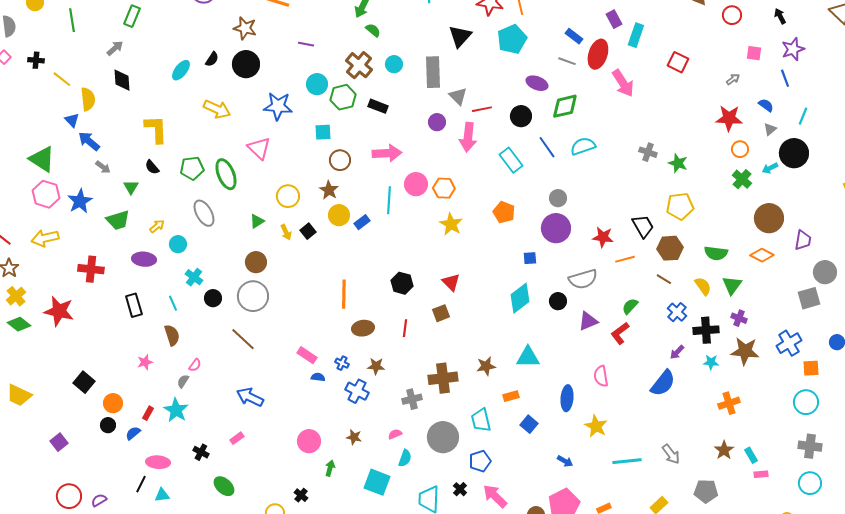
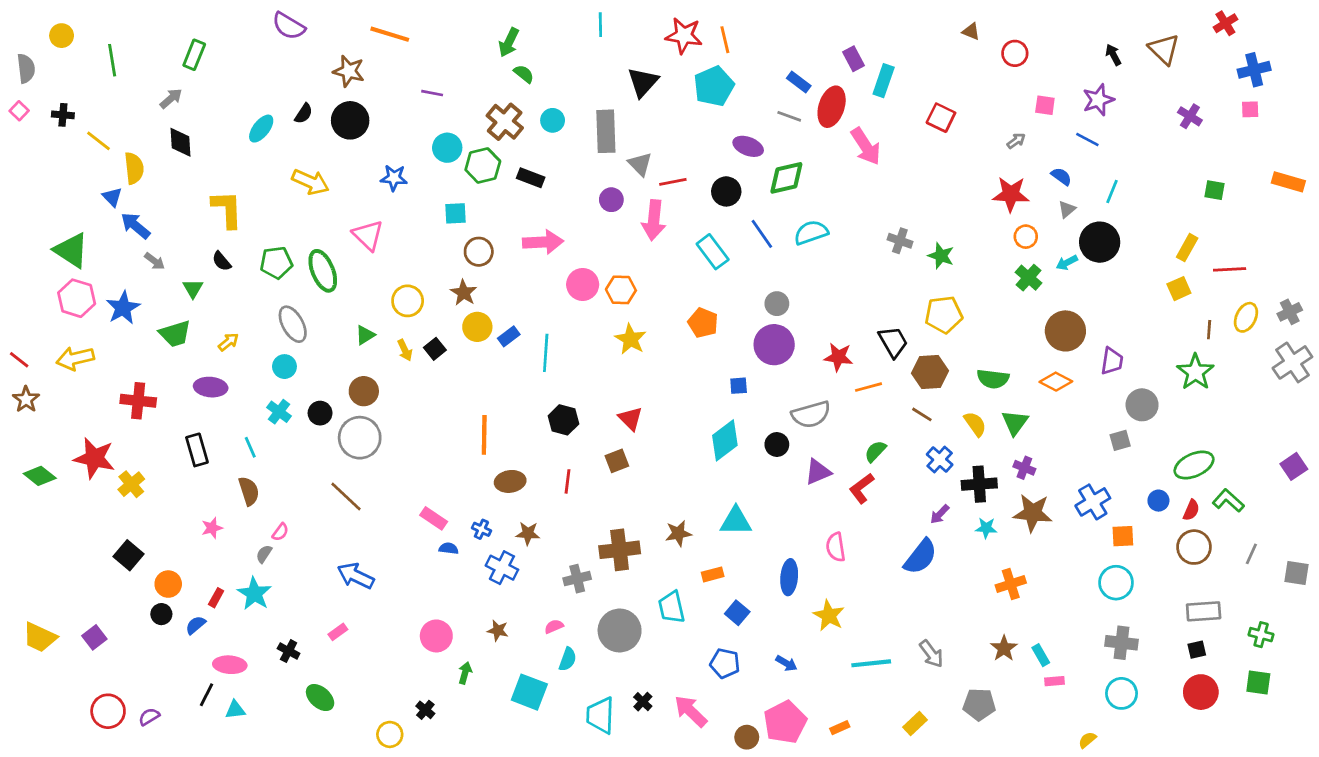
black arrow: (780, 16) -> (1113, 55), moved
blue line: (785, 78) -> (1087, 140), turned -42
blue star: (278, 106) -> (394, 178), size x0.7
cyan line: (389, 200) -> (546, 353), moved
cyan circle: (178, 244) -> (284, 367), moved
yellow cross: (16, 296) -> (131, 484), moved
black circle: (213, 298) -> (320, 413), moved
gray square: (809, 298) -> (1120, 440), size x0.7
yellow trapezoid: (19, 395) -> (40, 637), moved
blue pentagon: (480, 461) -> (725, 663), moved, turned 30

